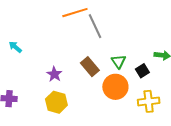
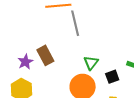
brown rectangle: (90, 67) -> (45, 55), moved

